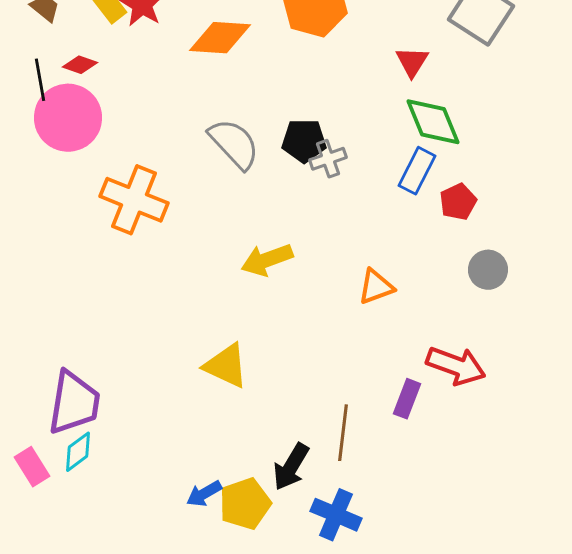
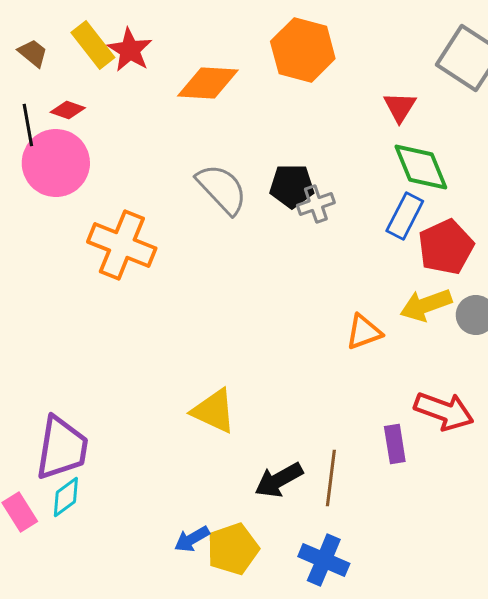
red pentagon: (458, 202) -> (446, 247), size x1.5
yellow arrow: (267, 260) -> (426, 305), moved
purple rectangle: (407, 399) -> (395, 444), turned -30
black arrow: (291, 467) -> (279, 480), moved, turned 30

